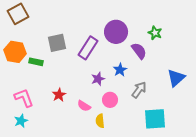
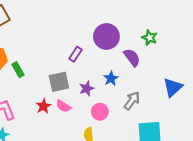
gray square: (57, 43) -> (59, 82), moved
purple rectangle: (88, 48) -> (75, 54), size x0.6
green rectangle: (36, 62) -> (18, 70), turned 48
pink semicircle: (84, 106) -> (63, 106), moved

